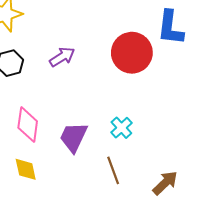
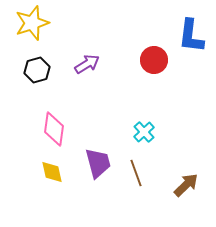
red circle: (132, 53) -> (154, 60), size x0.7
purple trapezoid: (74, 137) -> (98, 163), moved, turned 140

